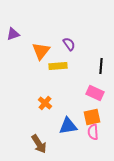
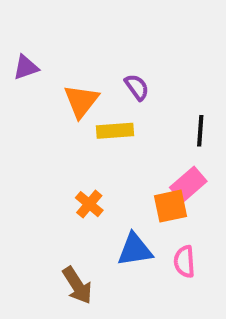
pink rectangle: (95, 93) -> (188, 184), turned -66
orange square: (92, 117) -> (170, 206), moved

